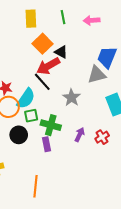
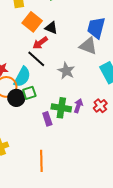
red arrow: (48, 66) -> (40, 43), size x0.7
gray triangle: (97, 75) -> (88, 46), turned 42
green cross: (51, 125) -> (61, 108), moved
black circle: (19, 135) -> (16, 98), moved

